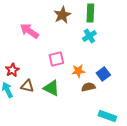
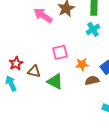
pink arrow: (29, 31) -> (43, 15), moved
brown triangle: (27, 86) -> (34, 71), moved

